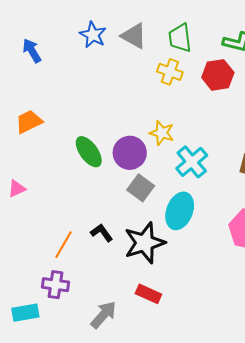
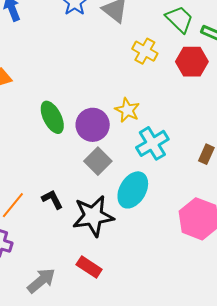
green trapezoid: (180, 38) -> (179, 19), moved, turned 132

